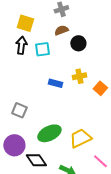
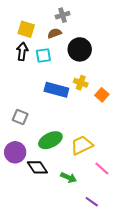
brown semicircle: (61, 30) -> (54, 33), moved
black circle: (78, 43) -> (80, 49), size x1.5
yellow cross: (79, 76) -> (81, 83), turned 32
blue rectangle: (55, 83) -> (56, 90), size x1.6

